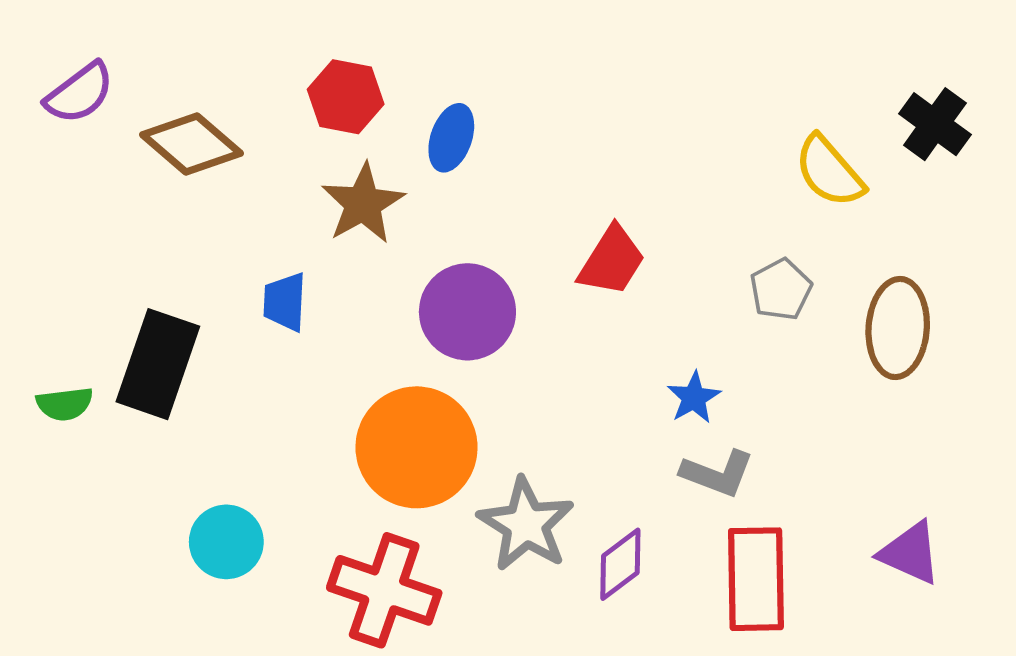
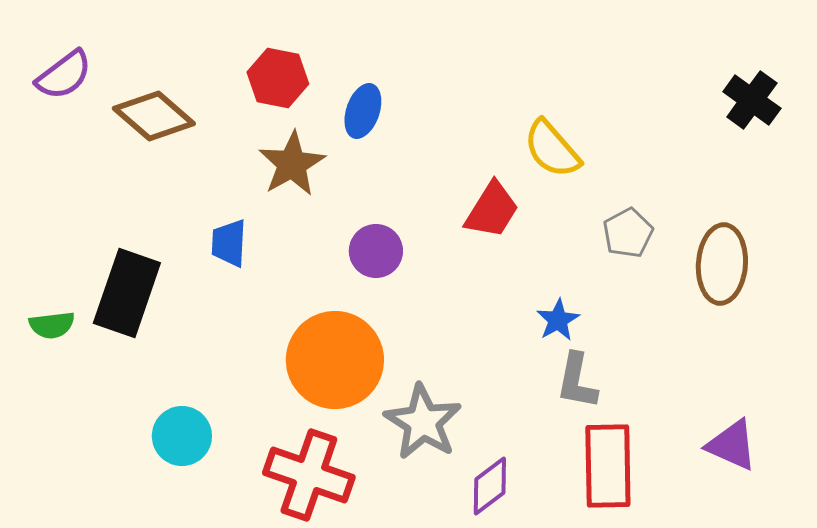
yellow semicircle: (829, 171) -> (552, 149), moved
purple circle: (467, 312) -> (376, 251), size x0.7
gray L-shape: (717, 473) -> (577, 381), turned 80
purple diamond: (620, 564) -> (490, 486), moved

